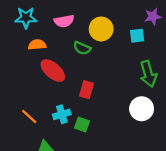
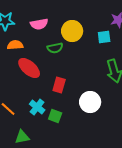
green semicircle: (82, 48) -> (55, 48), turned -35
white circle: (142, 109) -> (90, 102), moved
cyan cross: (62, 114) -> (37, 107), turned -35

